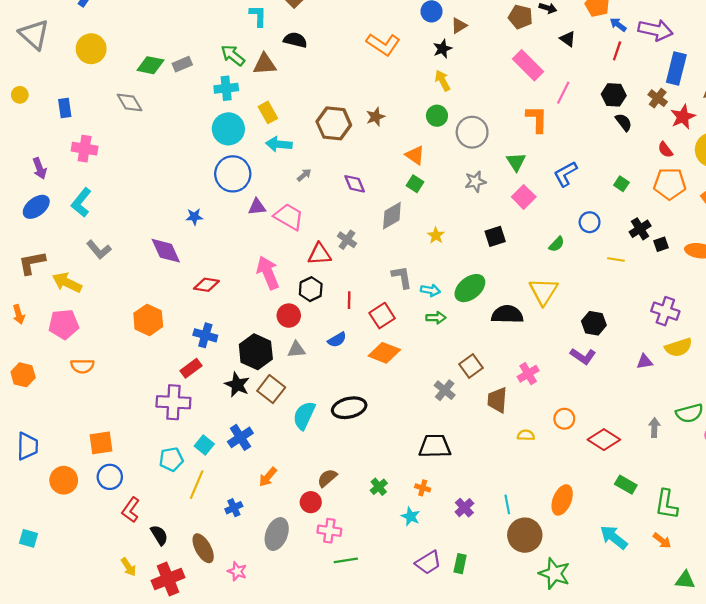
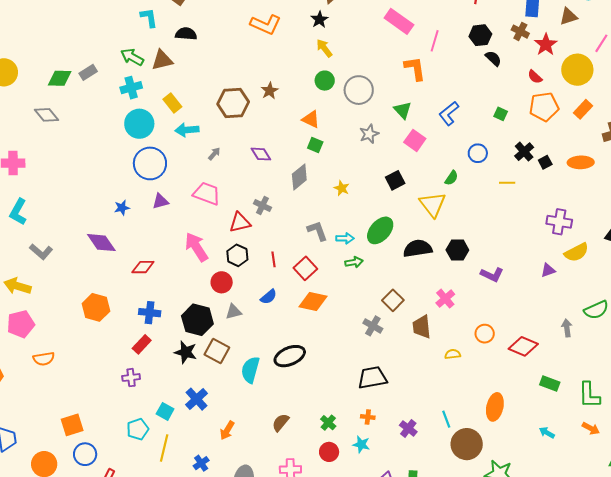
purple triangle: (257, 207) -> (160, 201), moved
yellow triangle: (543, 291) -> (433, 204), moved
black hexagon: (594, 323) -> (457, 250), moved
purple cross: (173, 402) -> (131, 378), size x0.6
red circle: (311, 502) -> (329, 452), moved
cyan arrow: (614, 537) -> (547, 433), size x0.6

